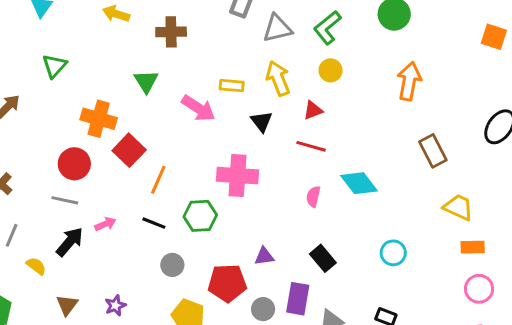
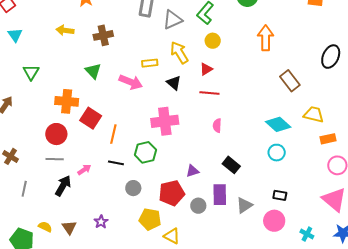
cyan diamond: (359, 183) -> (278, 124), moved
yellow semicircle: (36, 266) -> (45, 227), moved

